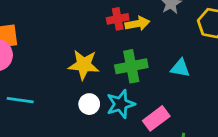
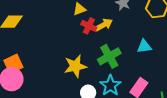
red cross: (118, 19) -> (89, 26), turned -35

